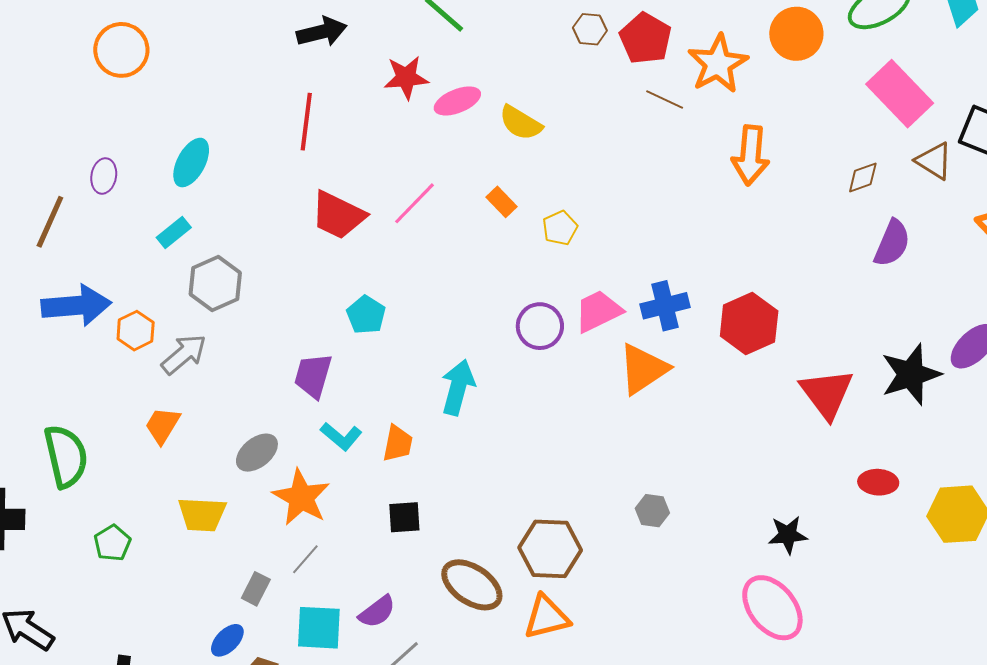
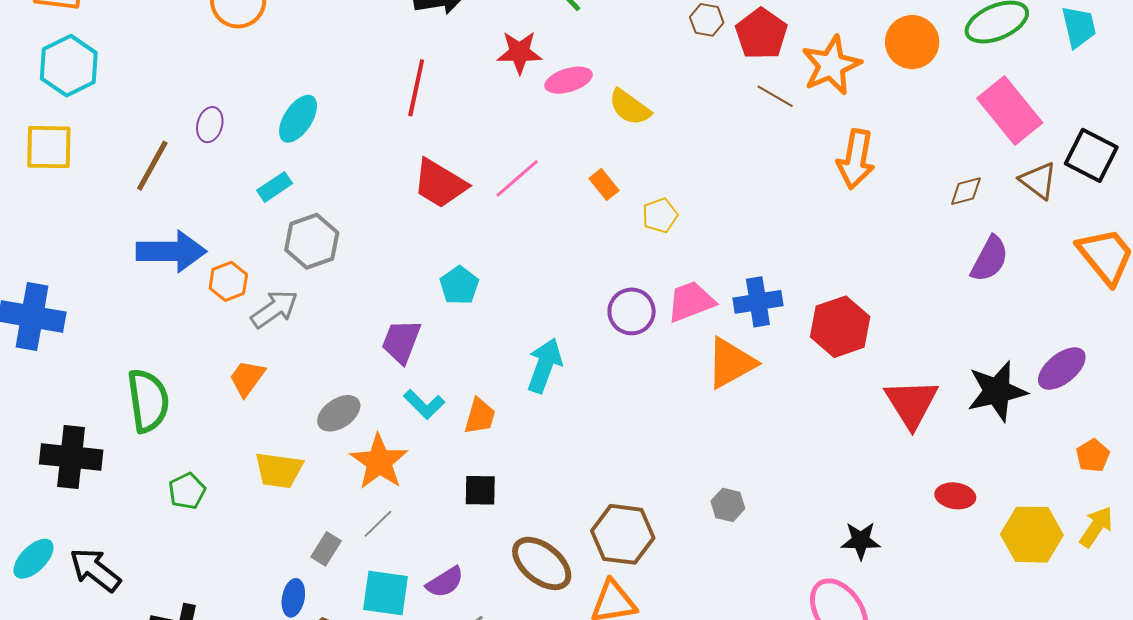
blue ellipse: (227, 640) -> (293, 598), turned -39

